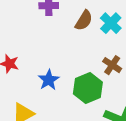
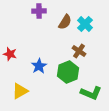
brown cross: (112, 65) -> (79, 51), moved

